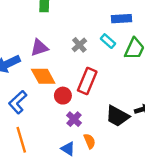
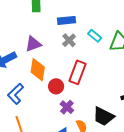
blue rectangle: (122, 19) -> (66, 20), moved
orange diamond: (43, 76) -> (38, 70), turned 40
black trapezoid: (117, 116) -> (103, 116), moved

